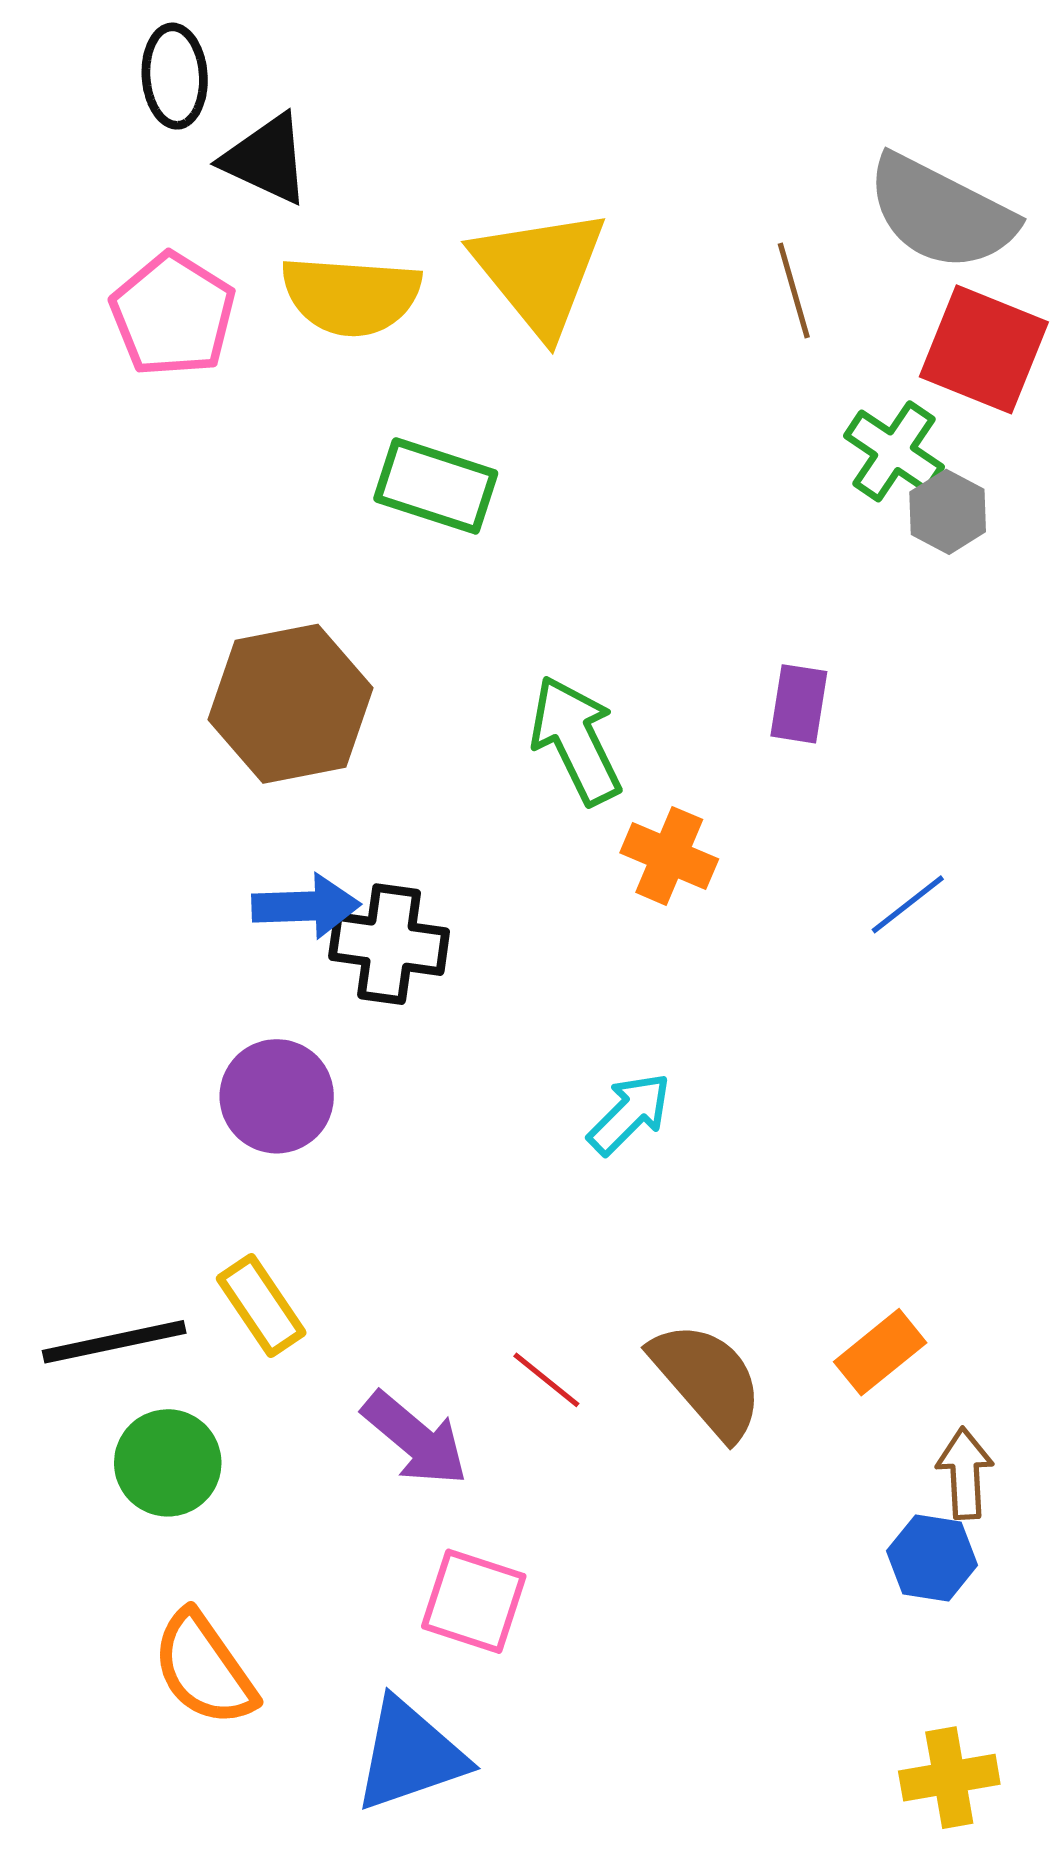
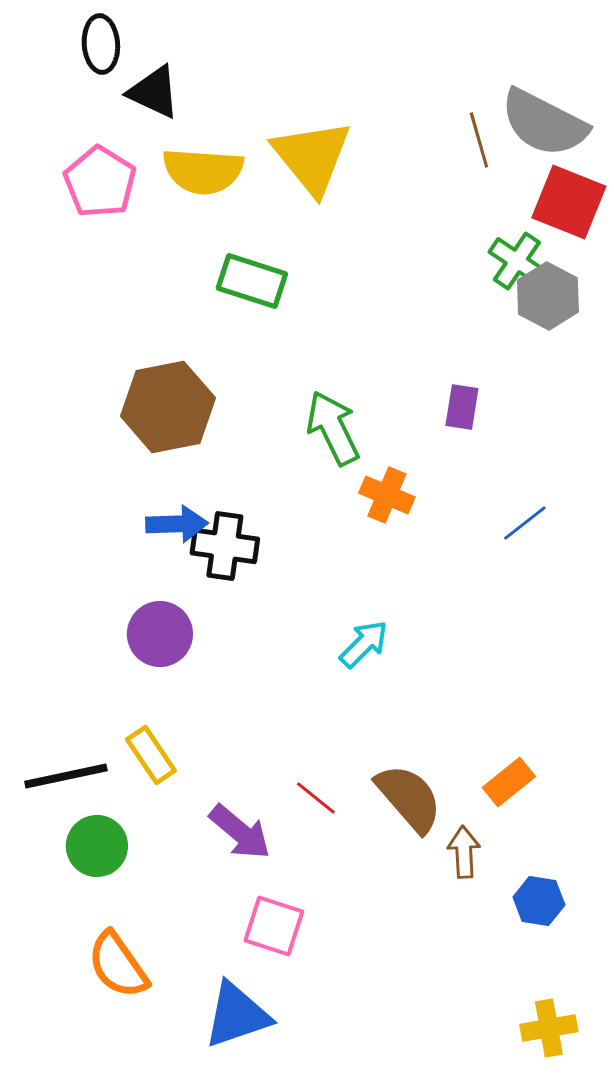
brown line: (794, 291) -> (479, 140), moved
gray hexagon: (948, 512) -> (548, 296), size x1.4
brown arrow: (965, 1473) -> (464, 852), moved

